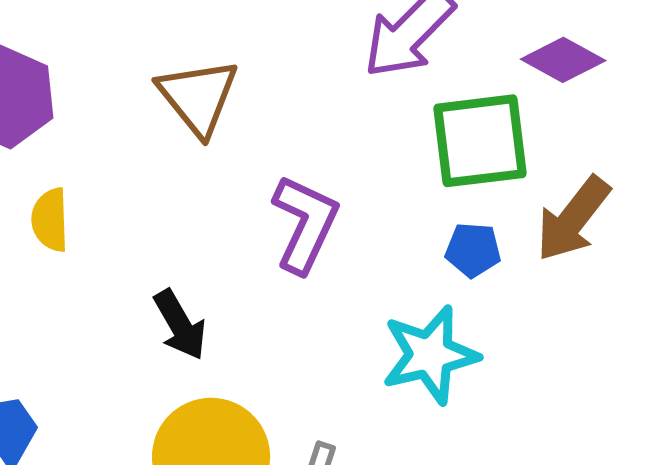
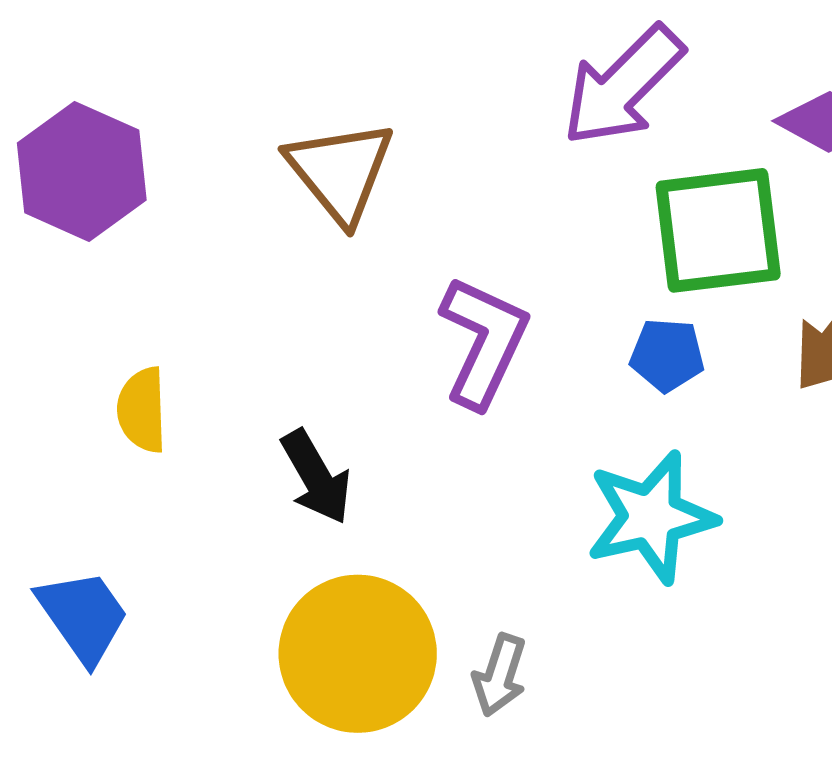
yellow semicircle: (50, 220) -> (142, 410), moved
blue pentagon: (473, 250) -> (667, 355), moved

